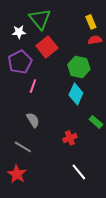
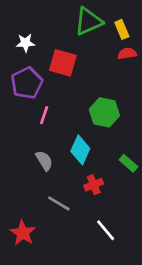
green triangle: (40, 19) -> (88, 21), moved, turned 45
red square: (47, 47) -> (63, 63), turned -35
green hexagon: (79, 67) -> (104, 112), moved
cyan diamond: (76, 94) -> (80, 150), moved
gray line: (23, 147) -> (59, 203), moved

